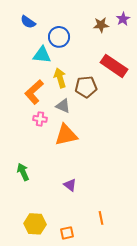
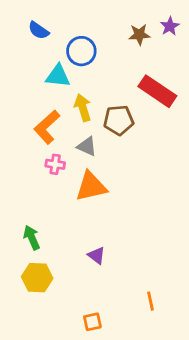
orange line: (101, 218) -> (150, 301), moved
yellow hexagon: (35, 224) -> (37, 278), moved

